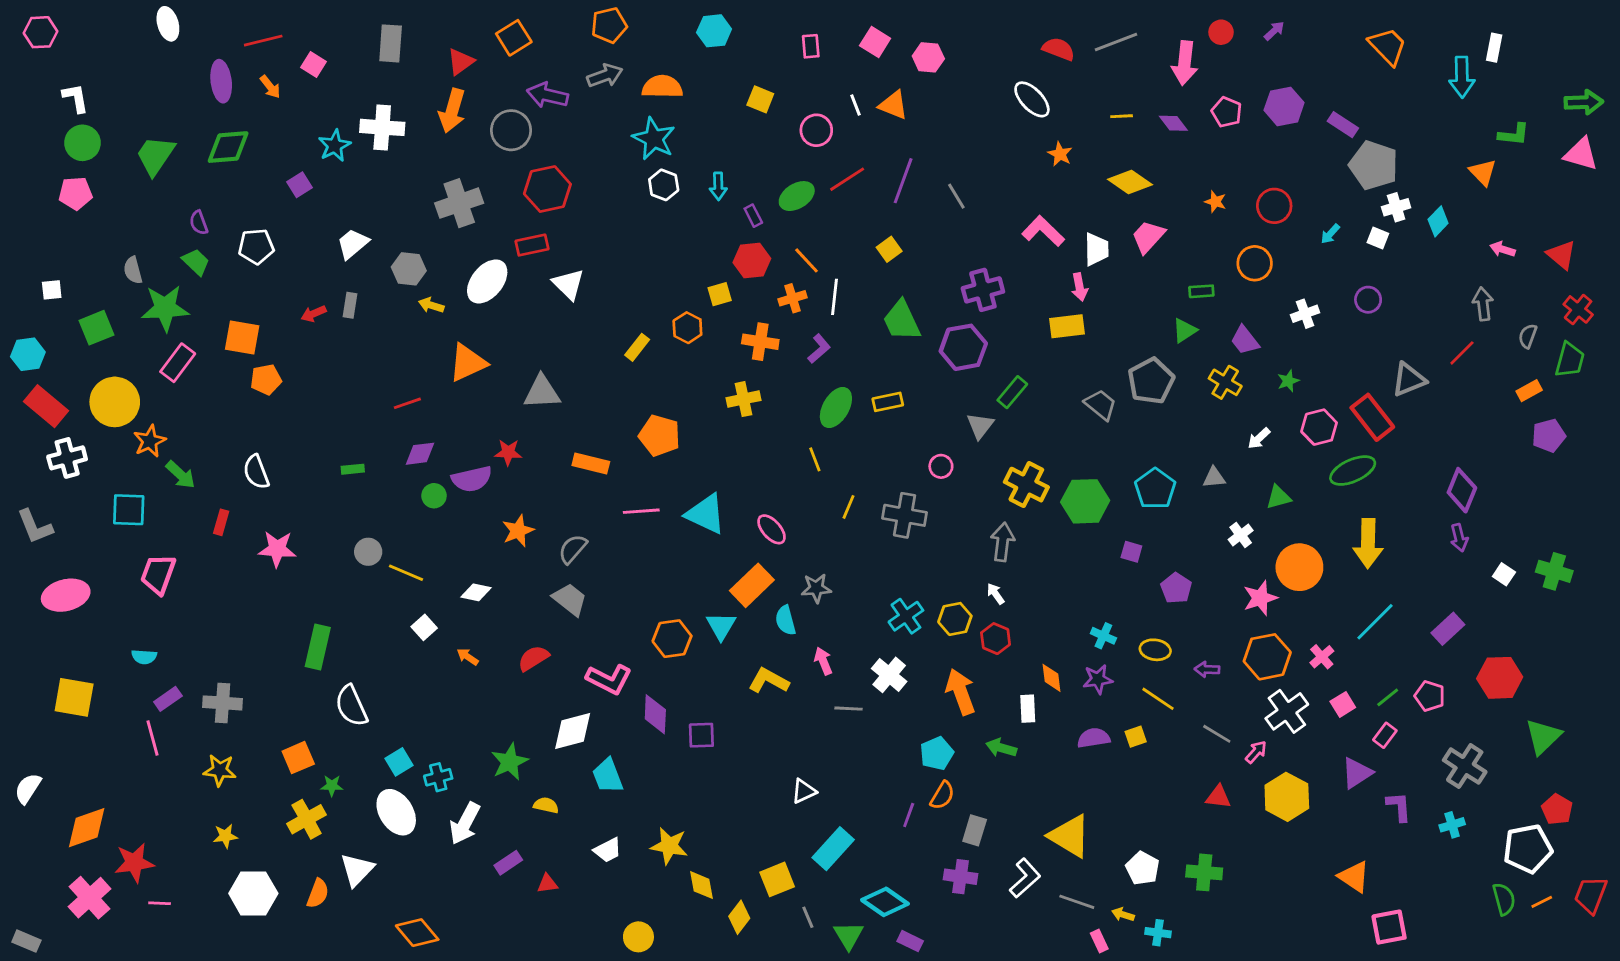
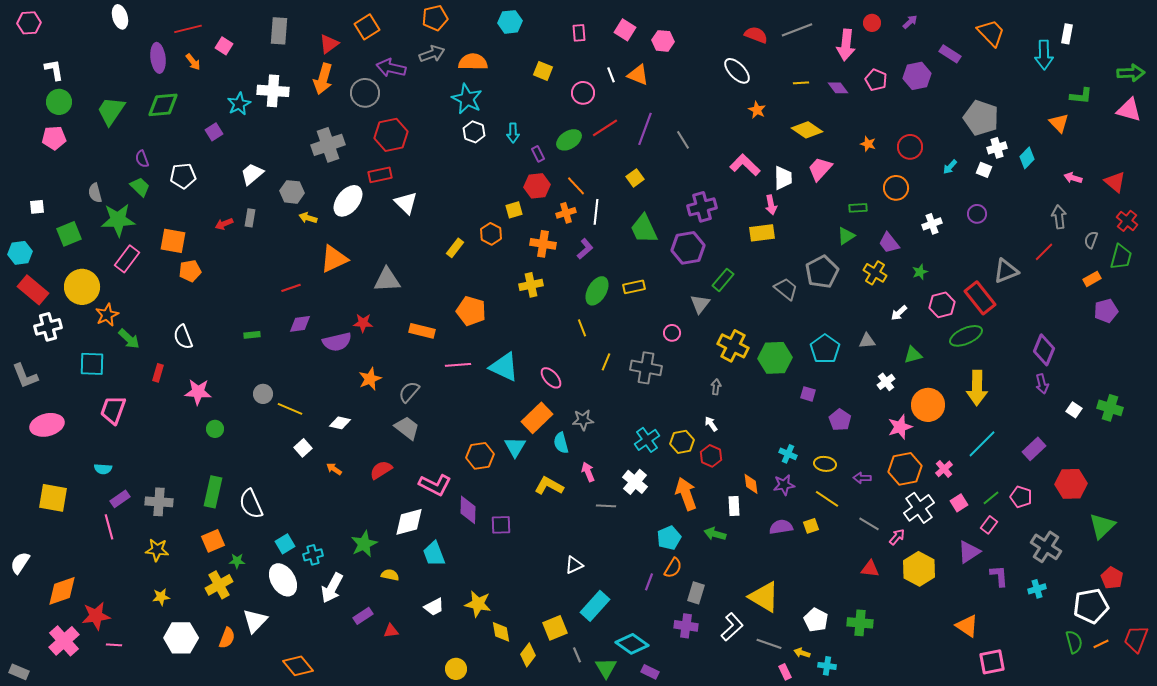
purple rectangle: (1343, 125) -> (950, 54), moved
green circle: (434, 496) -> (215, 429), moved
gray arrow: (1003, 542) -> (716, 387), size x0.6
green rectangle: (318, 647) -> (213, 492), moved

